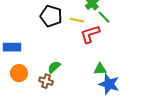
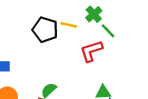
yellow line: (77, 20) -> (69, 25), moved

